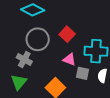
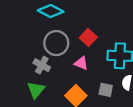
pink triangle: (69, 59) -> (81, 63), moved
gray square: (82, 73) -> (106, 90), moved

